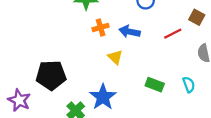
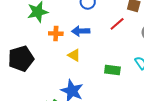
orange cross: (101, 27) -> (56, 34), turned 32
black pentagon: (51, 75) -> (21, 59), moved

